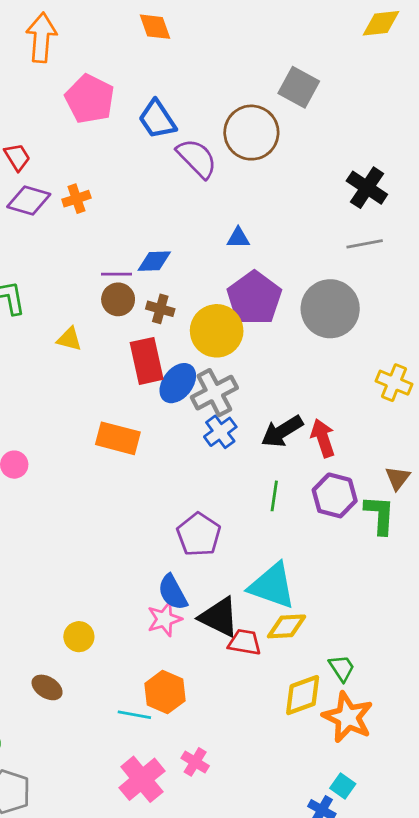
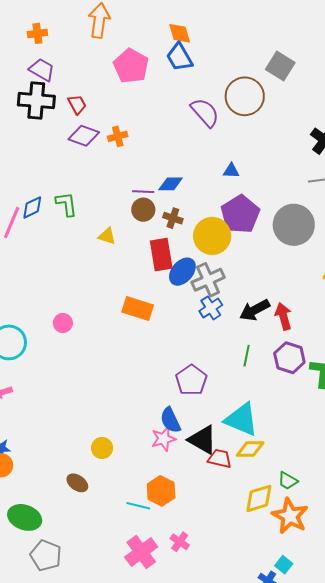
orange diamond: (155, 27) -> (180, 33), moved
blue trapezoid: (157, 119) -> (180, 57), moved
green trapezoid: (342, 668) -> (288, 481), turned 150

